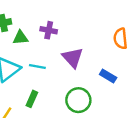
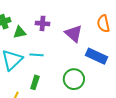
purple triangle: (73, 58) -> (74, 34), moved
blue rectangle: (108, 76) -> (97, 56), size x1.5

